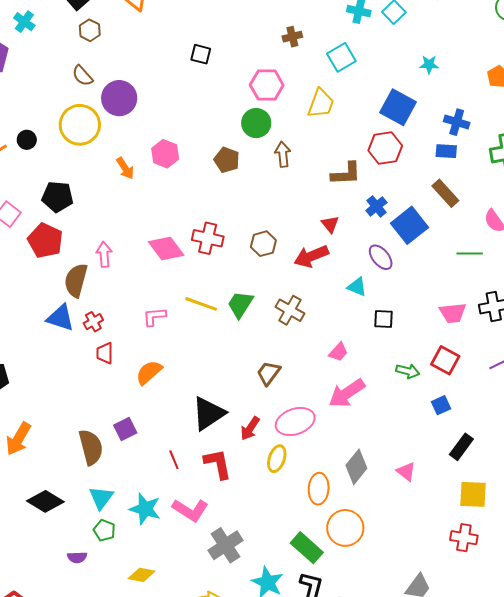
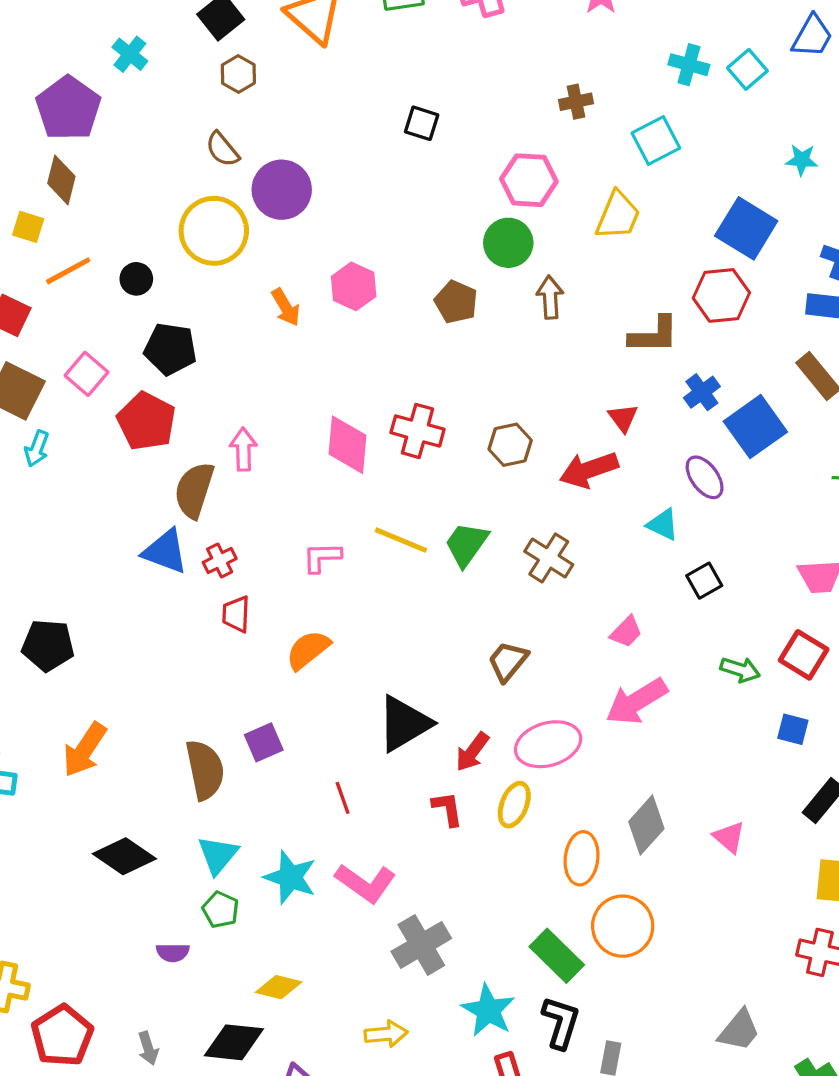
black circle: (27, 140) -> (136, 279), moved
pink diamond: (166, 249) -> (347, 445), turned 39
black square: (384, 319) -> (704, 581), turned -35
blue square: (441, 405) -> (793, 729), turned 36
red L-shape: (218, 464) -> (447, 809), moved, size x0.7

